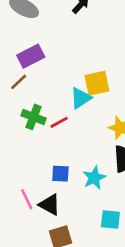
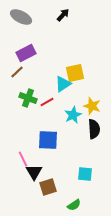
blue square: (60, 174) -> (48, 140), size x1.5
cyan star: (94, 178) -> (73, 115), moved
black triangle: (50, 205) -> (34, 172), moved, turned 30

